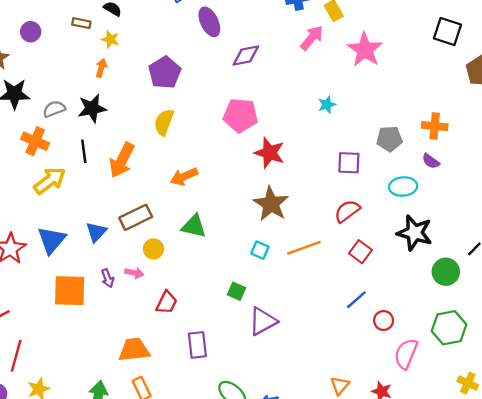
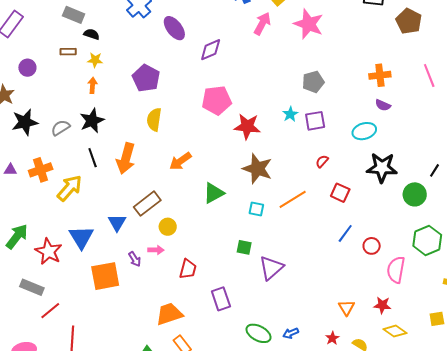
cyan star: (327, 105) -> (290, 114), moved
gray pentagon: (389, 139) -> (313, 82), moved
orange cross: (35, 141) -> (41, 170), moved, turned -30
red semicircle: (347, 211) -> (322, 161), size x0.6
green triangle: (194, 226) -> (214, 193), moved, turned -30

